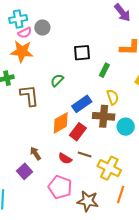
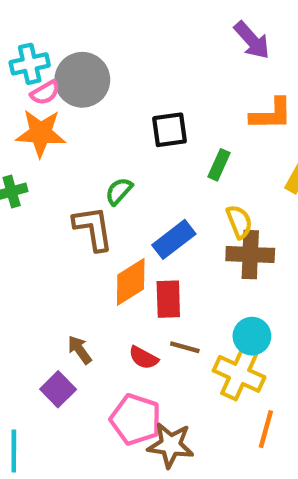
gray circle: (42, 28) -> (82, 80), size x1.6
brown L-shape: (29, 96) -> (93, 228), moved
brown cross: (104, 116) -> (250, 255), moved
cyan circle: (126, 127) -> (252, 336), moved
red rectangle: (78, 132) -> (168, 299), turned -36
brown star: (88, 201) -> (171, 445), moved

